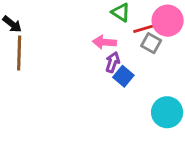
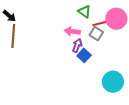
gray square: (151, 43) -> (96, 34), moved

